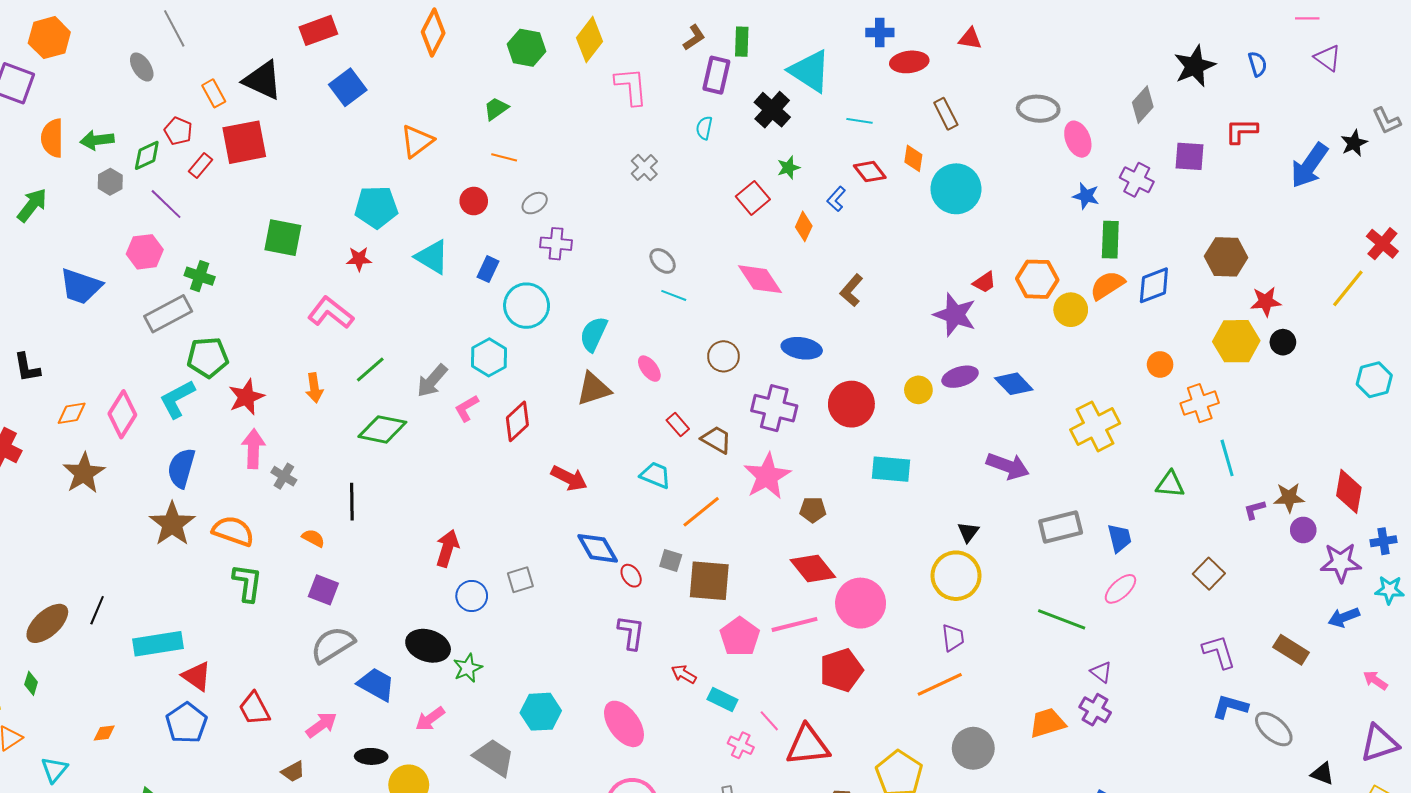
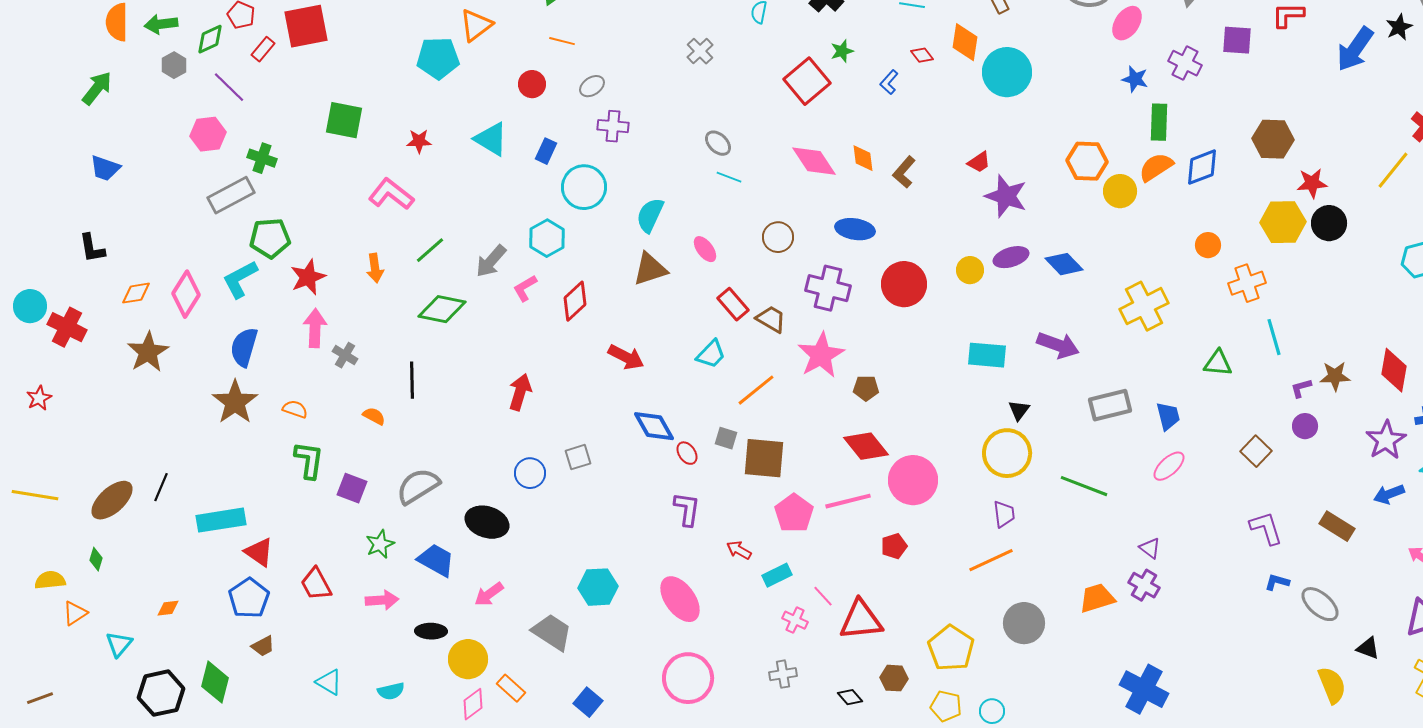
pink ellipse: (1078, 139) -> (1127, 23), turned 56
orange diamond: (913, 158) -> (965, 42), size x1.4
red diamond: (870, 172) -> (922, 55), size x0.7
red square: (753, 198) -> (807, 81), size x1.4
cyan pentagon: (376, 207) -> (438, 58), moved
orange diamond: (804, 226) -> (863, 158), moved, turned -32
red trapezoid: (984, 282) -> (979, 162), moved
blue trapezoid: (81, 286) -> (105, 168), moved, size x0.7
black circle: (1283, 342) -> (1329, 223), size x1.4
red rectangle: (678, 424) -> (733, 304), size x1.4
cyan rectangle: (891, 469) -> (987, 355), moved
cyan trapezoid: (655, 475) -> (711, 354), turned 112
purple circle: (1303, 530) -> (1305, 426), moved
orange semicircle: (233, 531) -> (295, 409), size x0.6
red arrow: (447, 548) -> (520, 392), moved
purple star: (1341, 562) -> (1386, 440), turned -30
purple square: (323, 590) -> (352, 488), moved
green line: (1062, 619) -> (1084, 486), moved
gray semicircle: (333, 645) -> (418, 486), moved
green star: (468, 668) -> (380, 544), moved
red pentagon: (841, 670) -> (894, 546), size x0.6
cyan rectangle: (722, 700) -> (777, 575), turned -52
blue L-shape: (1230, 707) -> (1277, 582), size x0.7
pink arrow: (321, 725) -> (382, 600), turned 32
brown trapezoid: (293, 772) -> (263, 646), moved

